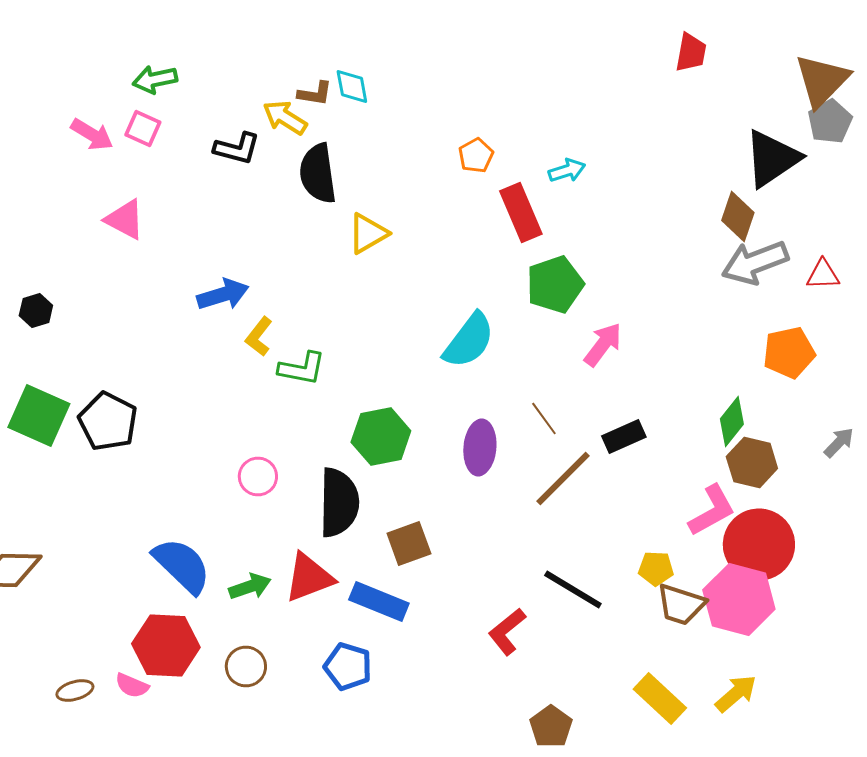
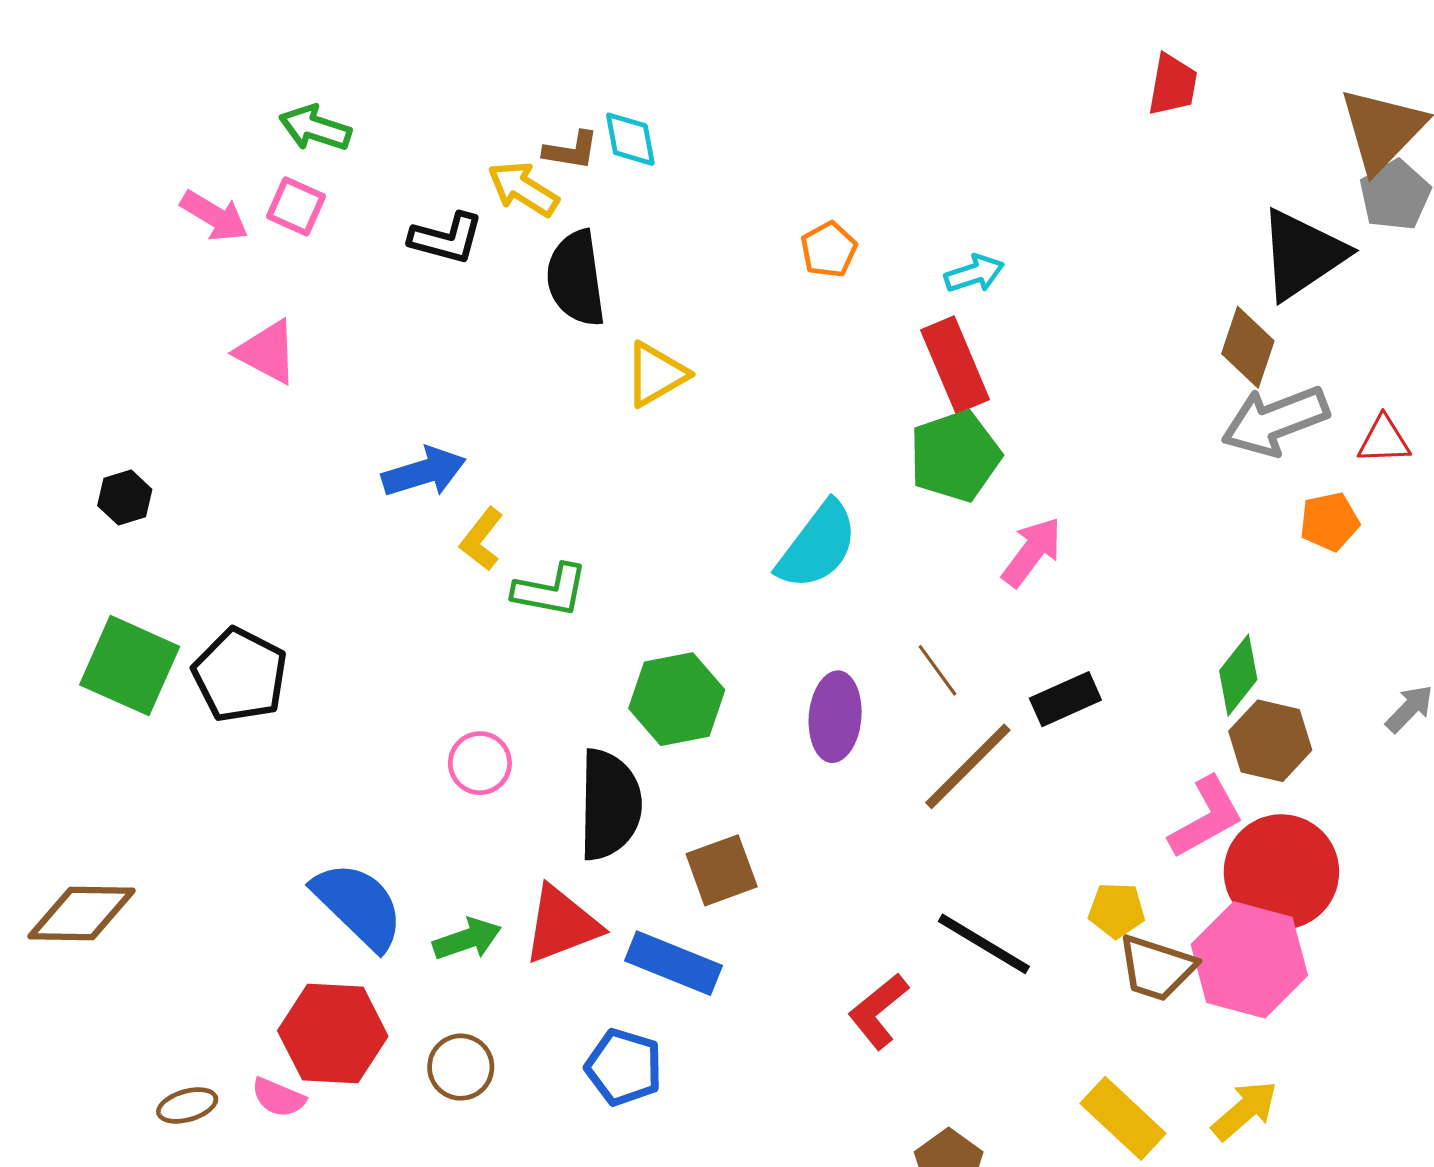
green arrow: (155, 80) -> (315, 128), turned 30
red rectangle: (521, 212) -> (955, 365), moved
orange pentagon: (789, 352) -> (1329, 522), moved, size x0.7

